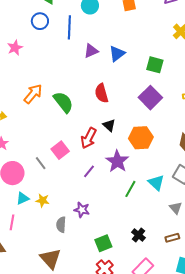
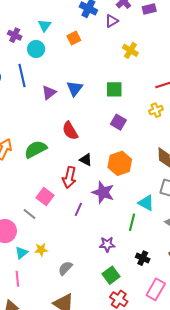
purple square: (150, 98) -> (118, 122), size x0.7
green semicircle: (63, 102) -> (36, 149), turned -65
green line: (130, 189) -> (132, 222), moved
purple star: (82, 210) -> (107, 244), moved
gray semicircle: (61, 225) -> (65, 268), turned 56

